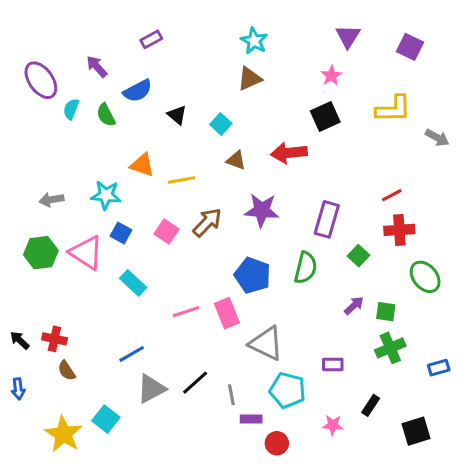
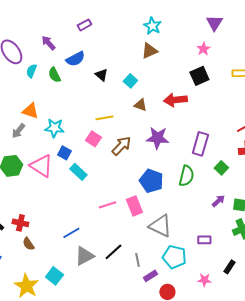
orange triangle: (142, 165) -> (30, 111), moved
gray arrow: (51, 200) -> (18, 131), turned -42
pink square: (166, 231) -> (93, 139), moved
cyan rectangle: (133, 283) -> (78, 172), moved
purple rectangle: (251, 419) -> (150, 276), turned -32

